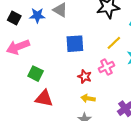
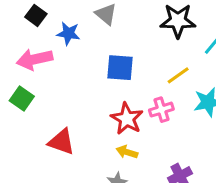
blue star: (37, 15) -> (68, 33), moved
green square: (36, 74) -> (22, 99), moved
red star: (85, 76) -> (127, 119), size x1.5

